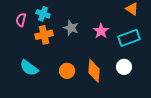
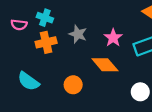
pink semicircle: (21, 20) -> (19, 25), turned -96
white circle: (124, 67) -> (140, 92), moved
orange diamond: (94, 71) -> (105, 65), moved, turned -45

